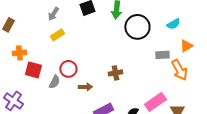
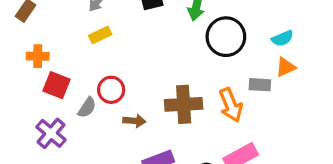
orange triangle: (186, 46) -> (286, 67), moved
orange arrow: (179, 70) -> (231, 105), moved
brown cross: (115, 73) -> (184, 104), size x1.6
purple cross: (13, 101) -> (51, 133), moved

